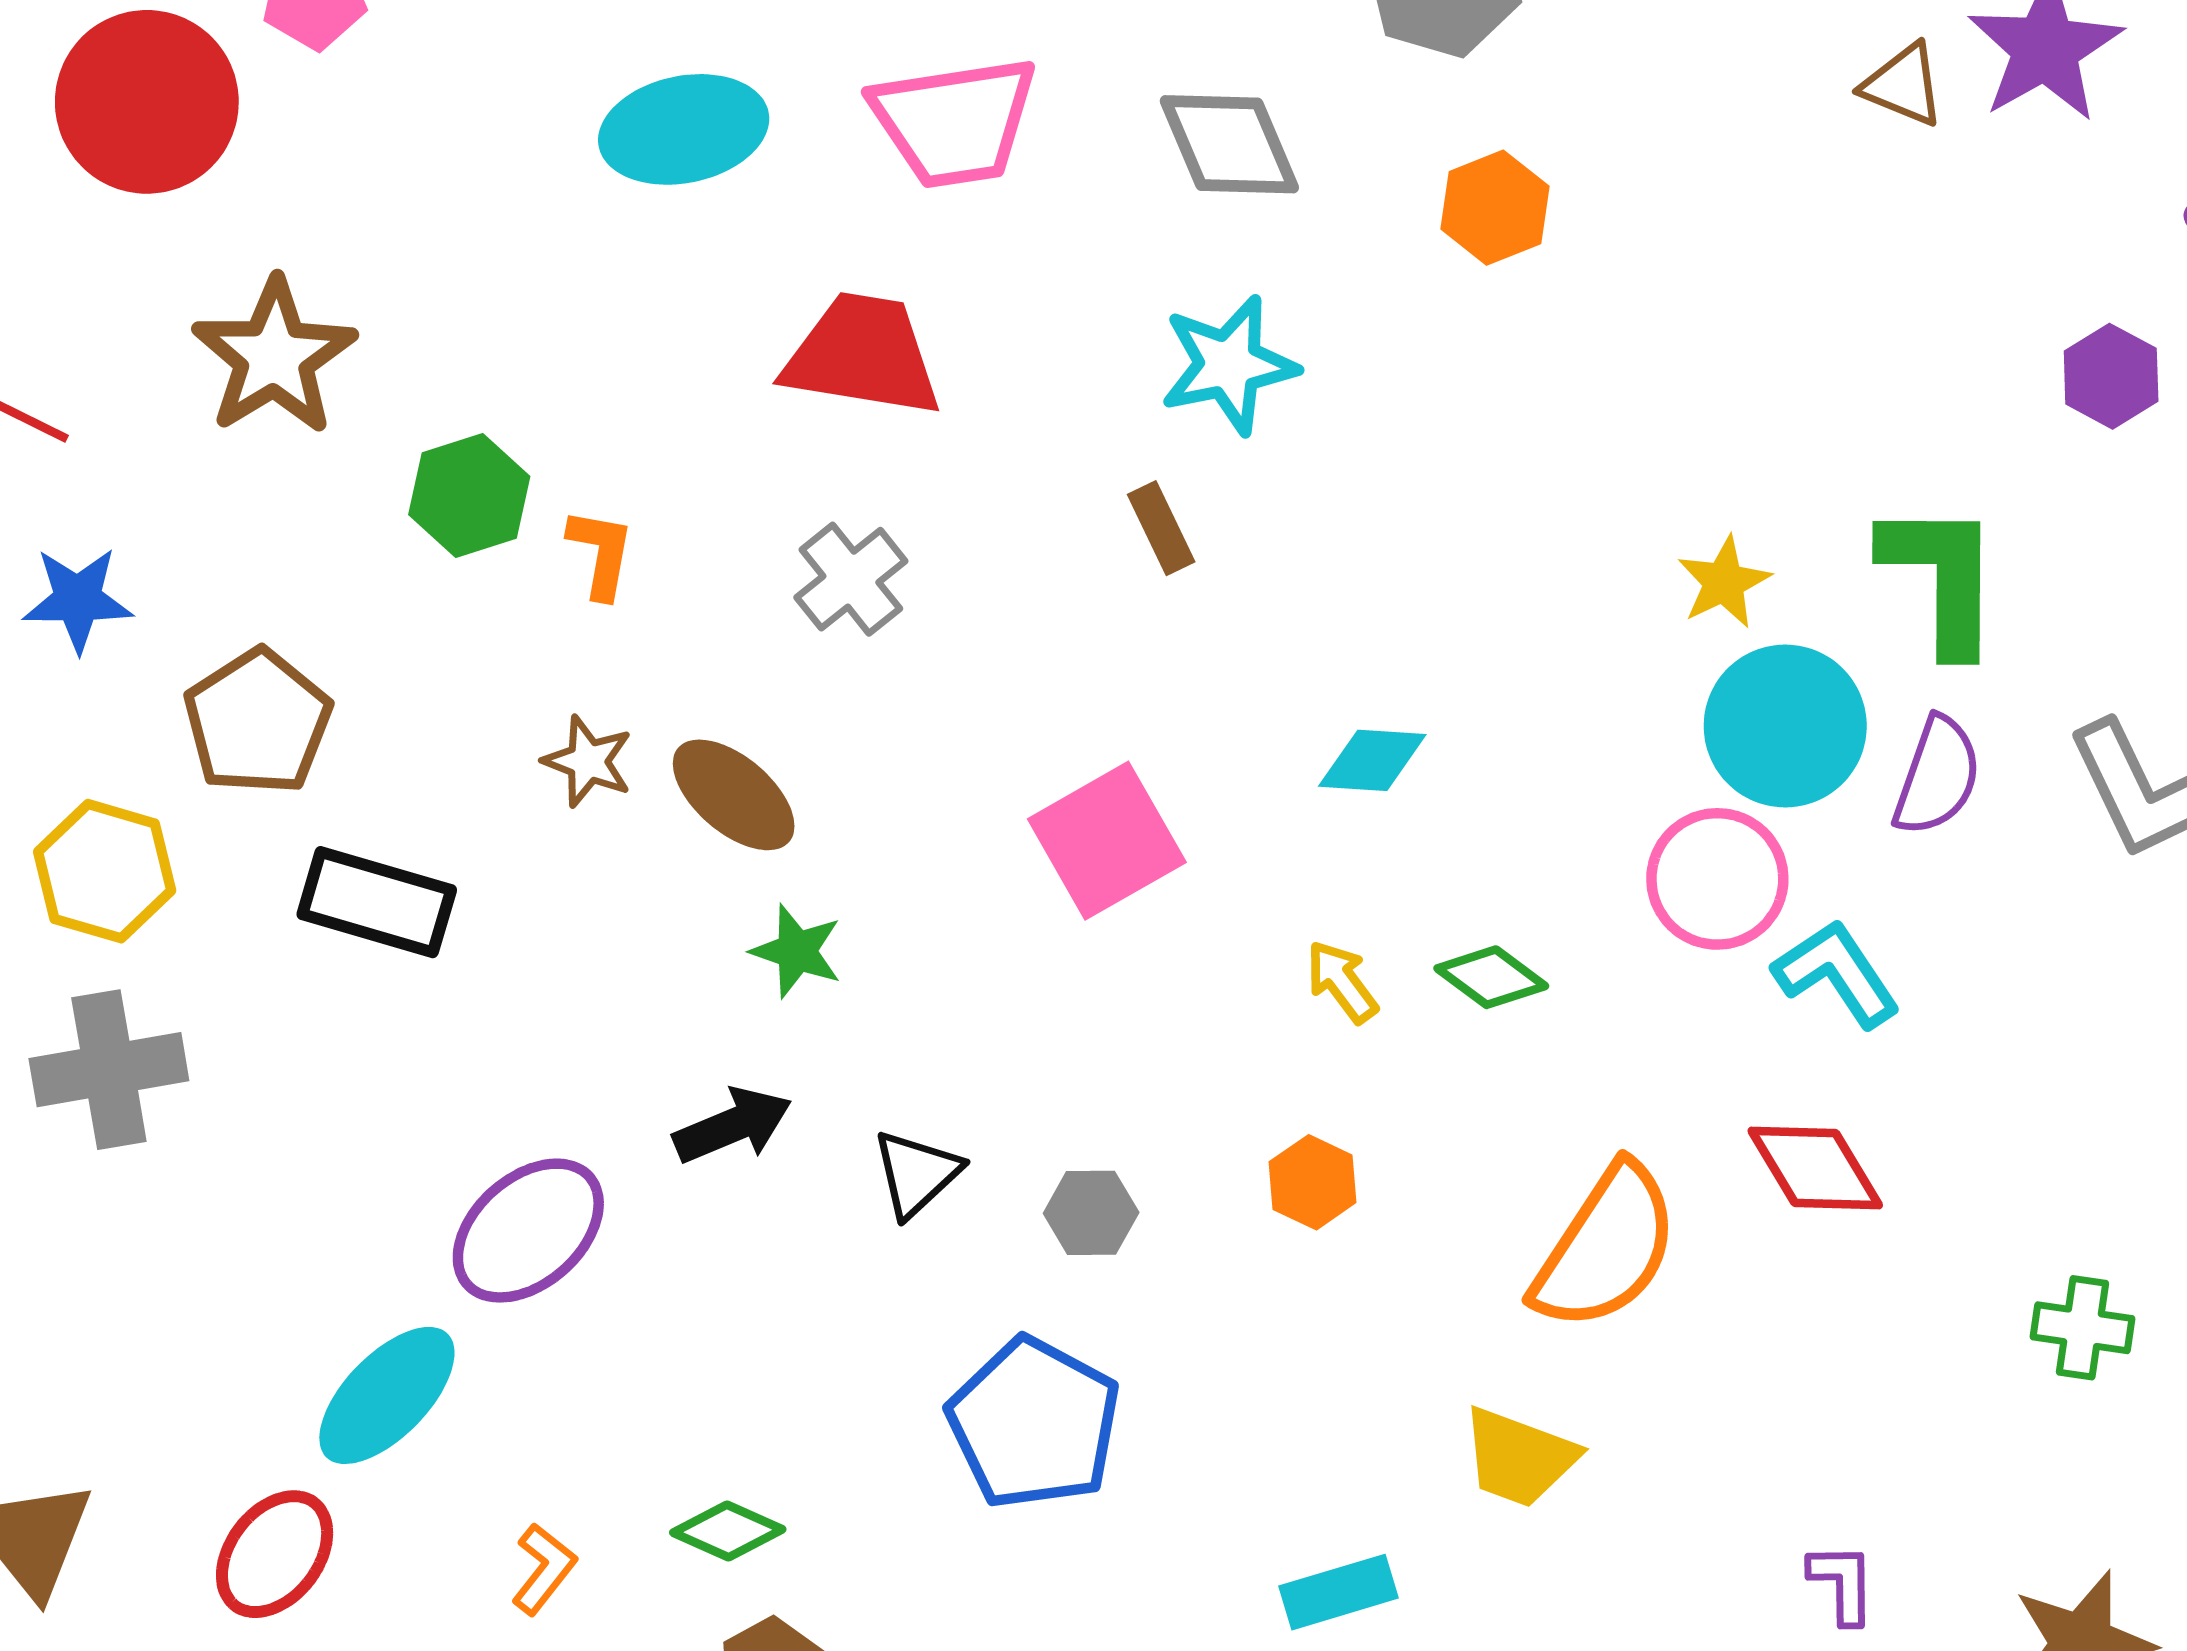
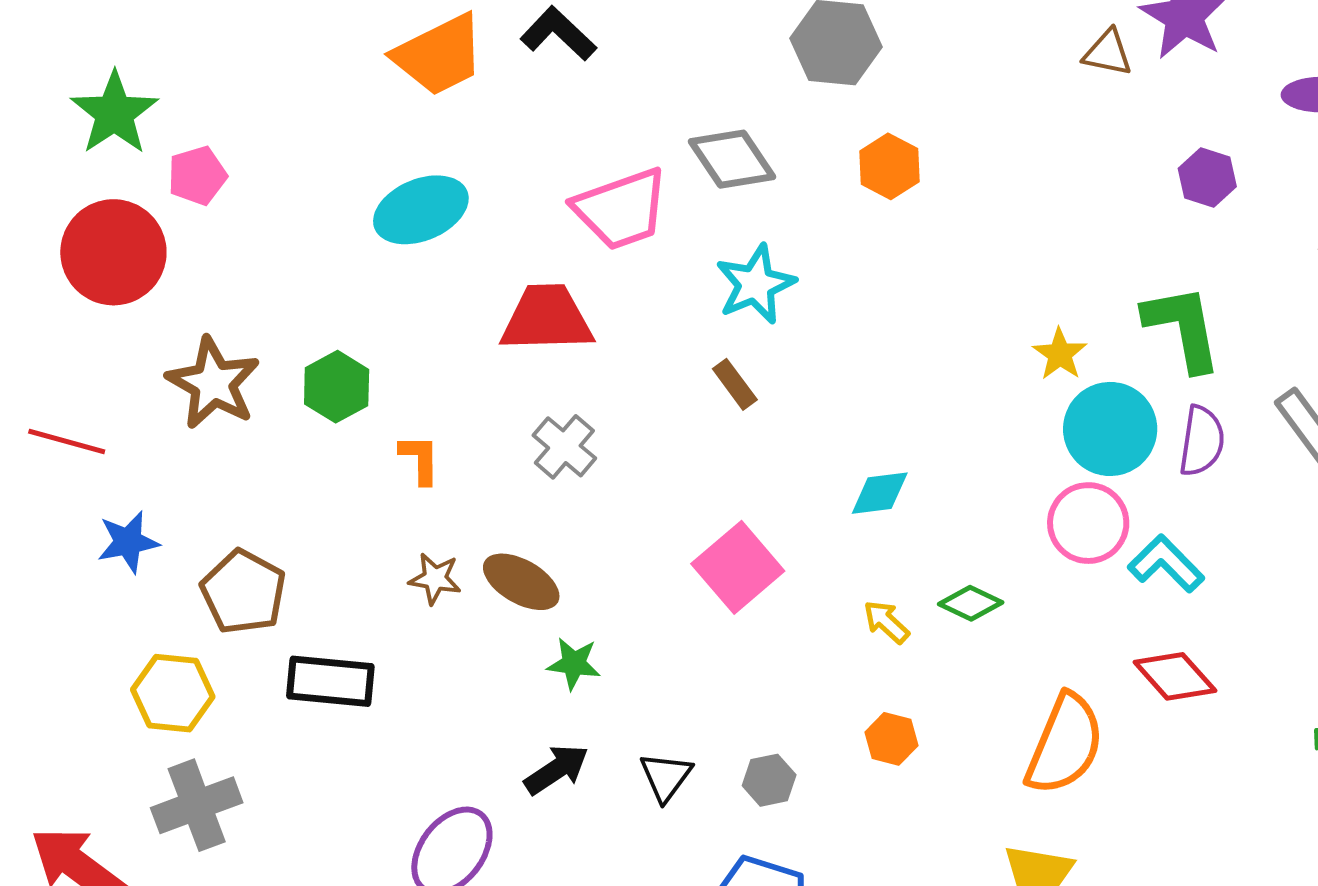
pink trapezoid: (954, 122) -> (621, 209), moved
purple hexagon: (2111, 376) -> (1207, 178), moved
green hexagon: (469, 496) -> (337, 387), moved

